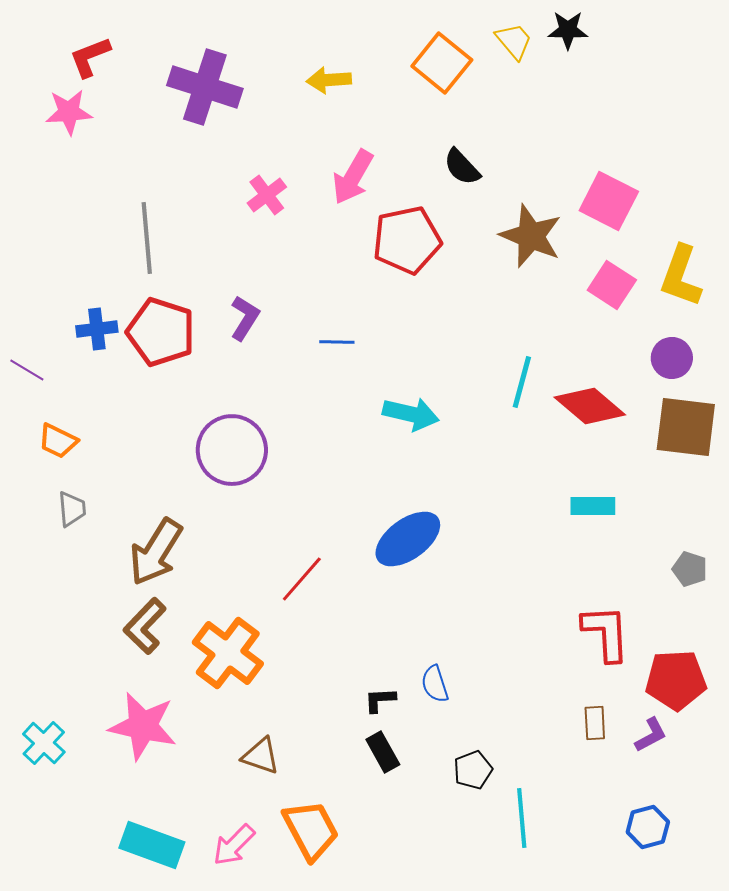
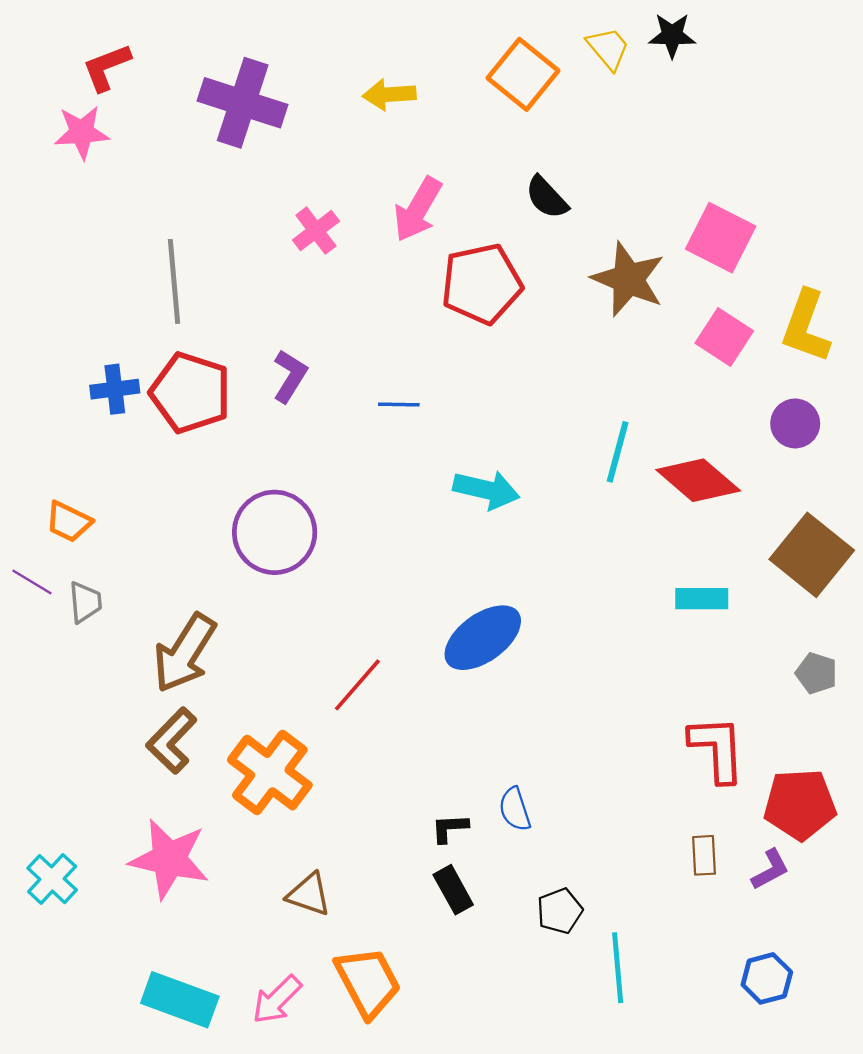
purple line: (27, 370) -> (32, 582), moved
brown square: (686, 427) -> (812, 555), moved, turned 32

